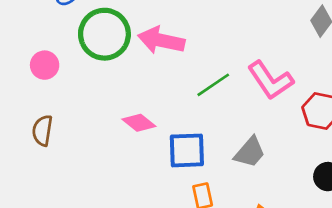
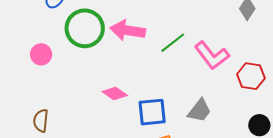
green line: (213, 85) -> (173, 43), moved
brown semicircle: (42, 130) -> (41, 121), moved

